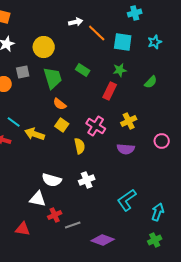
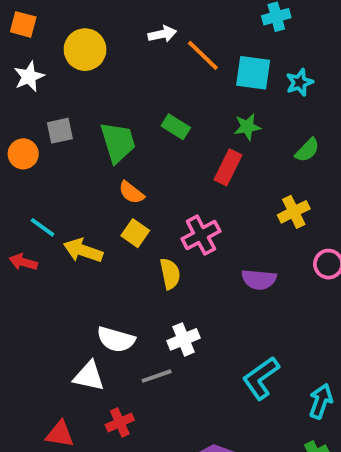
cyan star: (155, 42) -> (300, 82), moved
yellow circle: (44, 47) -> (85, 50), moved
yellow cross: (129, 121) -> (294, 212), moved
pink cross: (96, 126) -> (201, 235), turned 30
red cross: (55, 215) -> (120, 422), moved
gray line: (73, 225) -> (157, 376), moved

